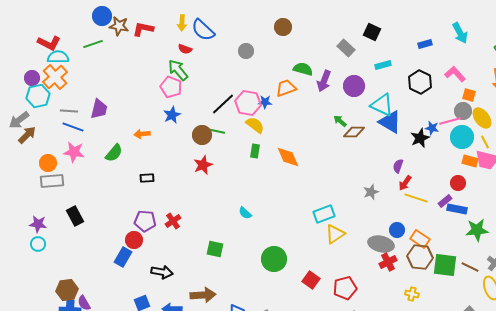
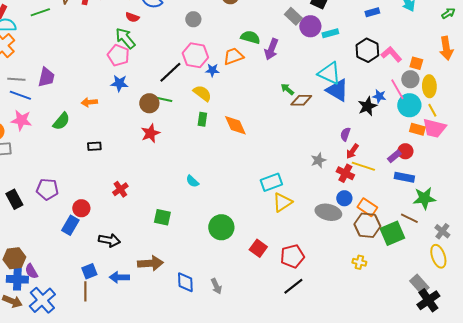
pink L-shape: (455, 74) -> (391, 54), moved
purple circle: (354, 86) -> (310, 26), moved
pink hexagon: (248, 103) -> (195, 55), moved
blue star: (172, 115) -> (119, 83), turned 30
yellow ellipse: (482, 118) -> (429, 86), turned 35
pink line: (450, 121) -> (397, 89), turned 75
purple rectangle: (445, 201) -> (394, 156), moved
black rectangle: (75, 216) -> (14, 199), moved
purple pentagon: (145, 221) -> (47, 189), moved
red cross: (388, 262) -> (345, 173), moved, turned -36
green square: (445, 265) -> (392, 233), turned -30
brown line: (470, 267) -> (409, 218), moved

